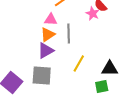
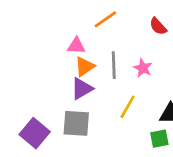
pink star: (93, 14) -> (143, 68), moved
pink triangle: (51, 20) -> (76, 46), moved

